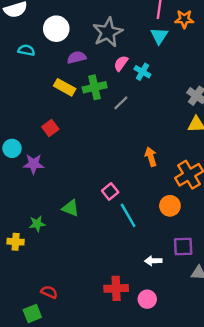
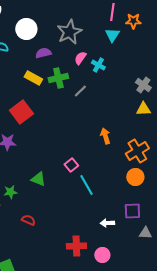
red square: (50, 128) -> (21, 112), size x1.6
orange circle: (170, 206) -> (135, 177), moved
red semicircle: (49, 292) -> (28, 220), moved

